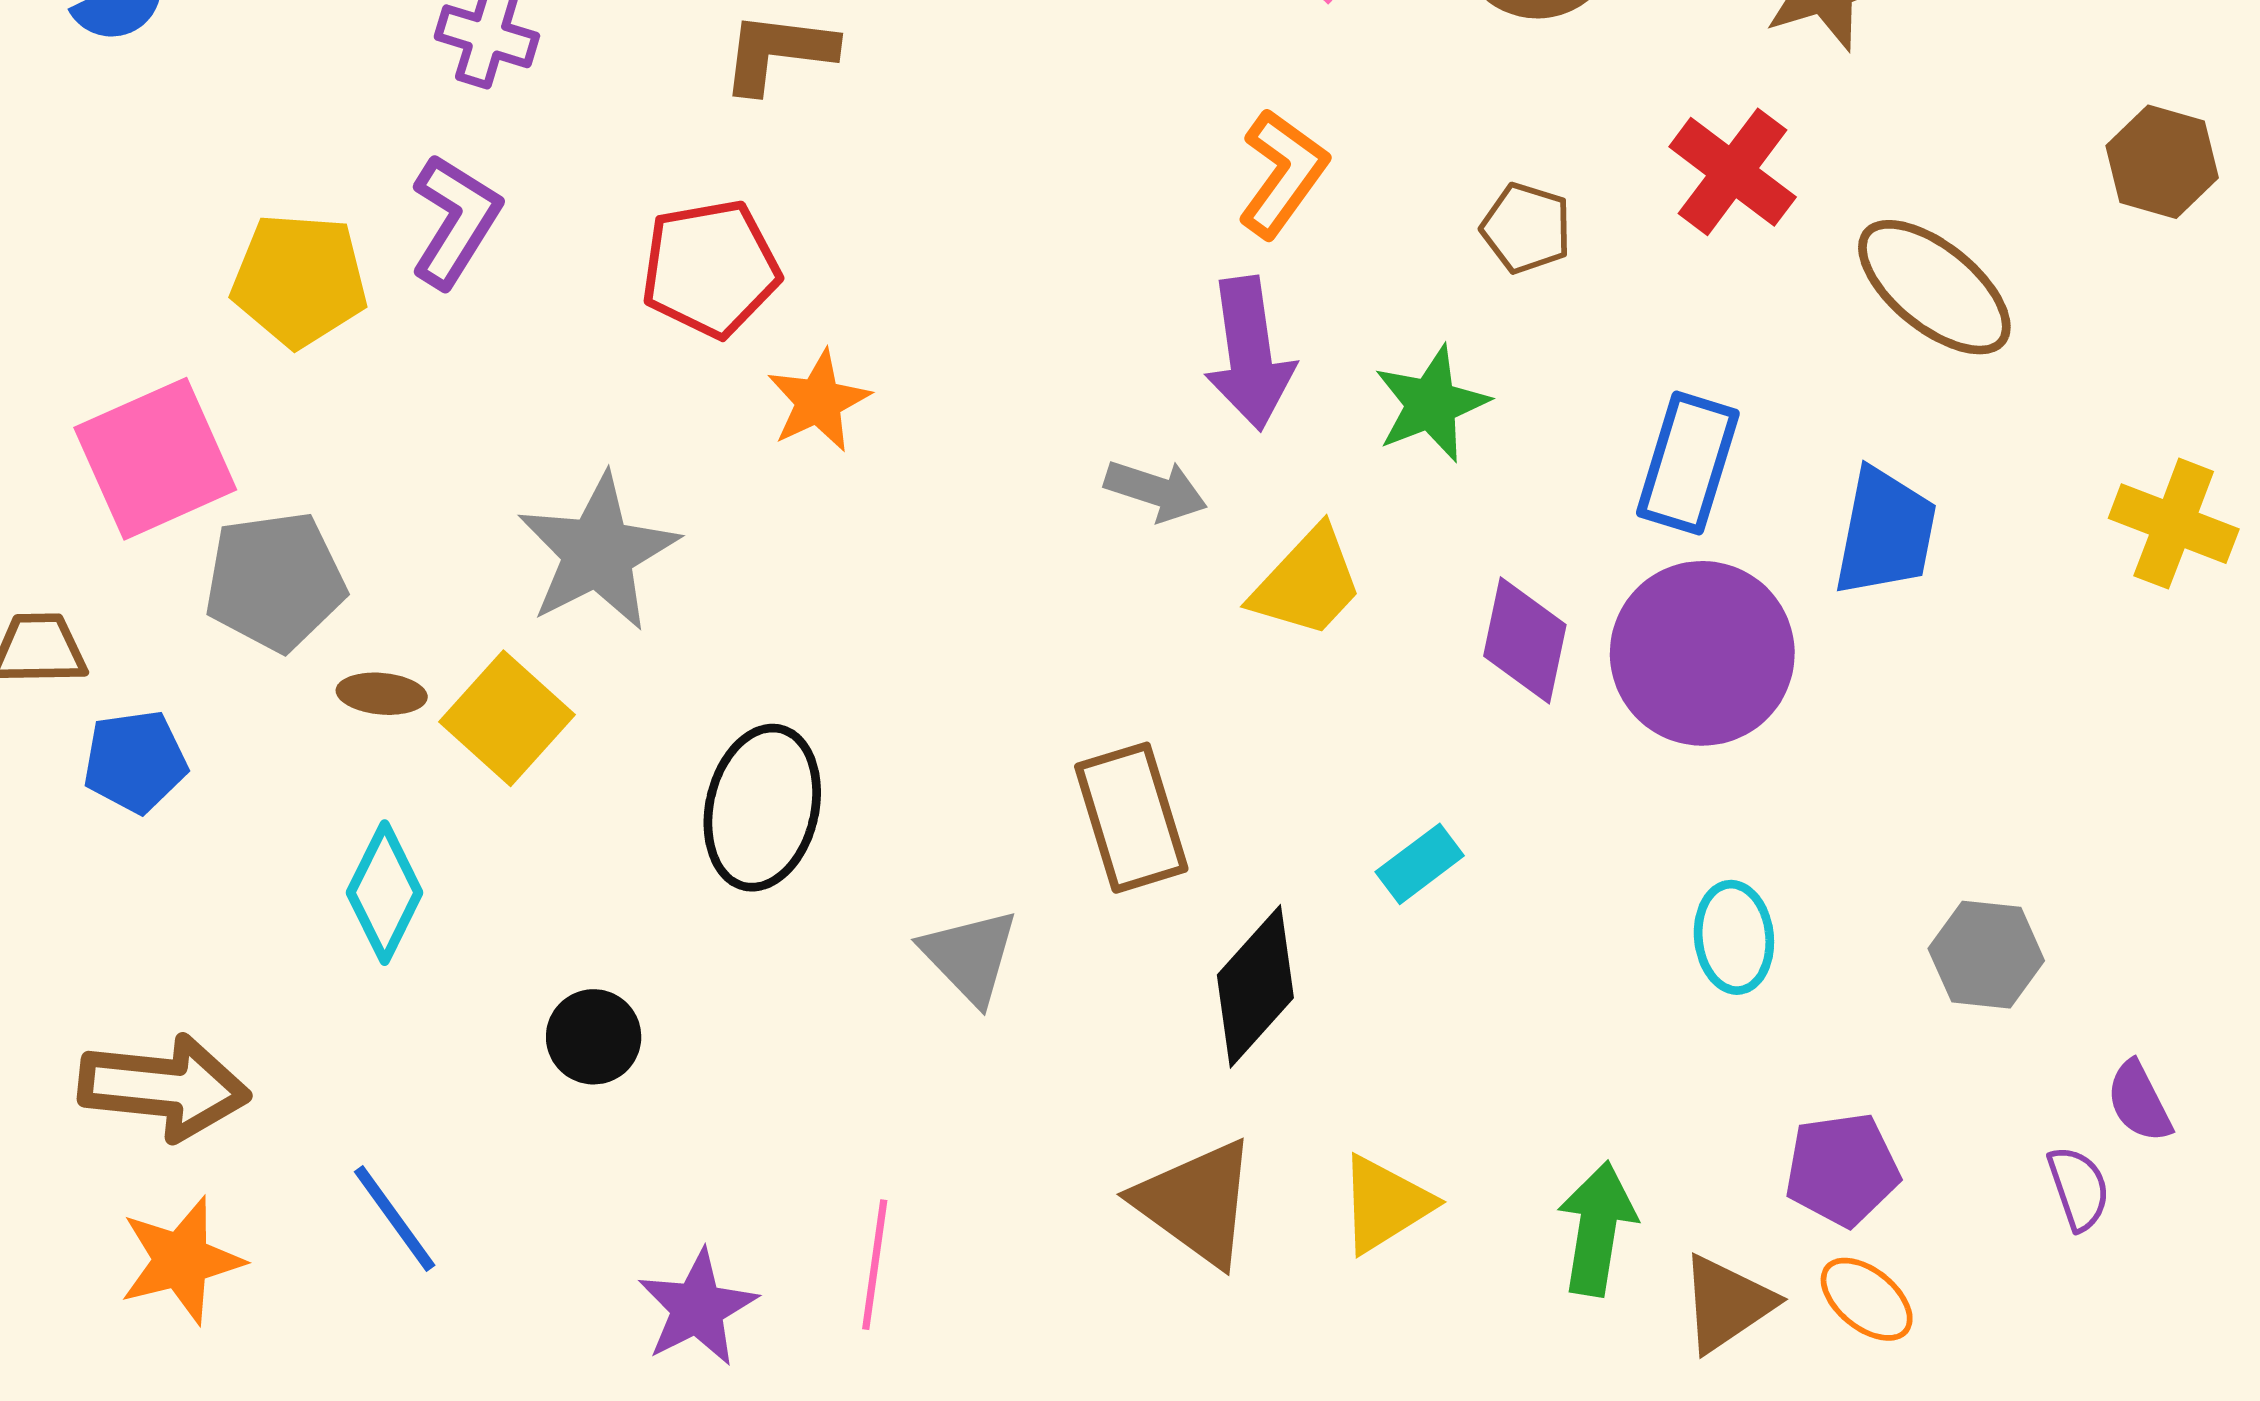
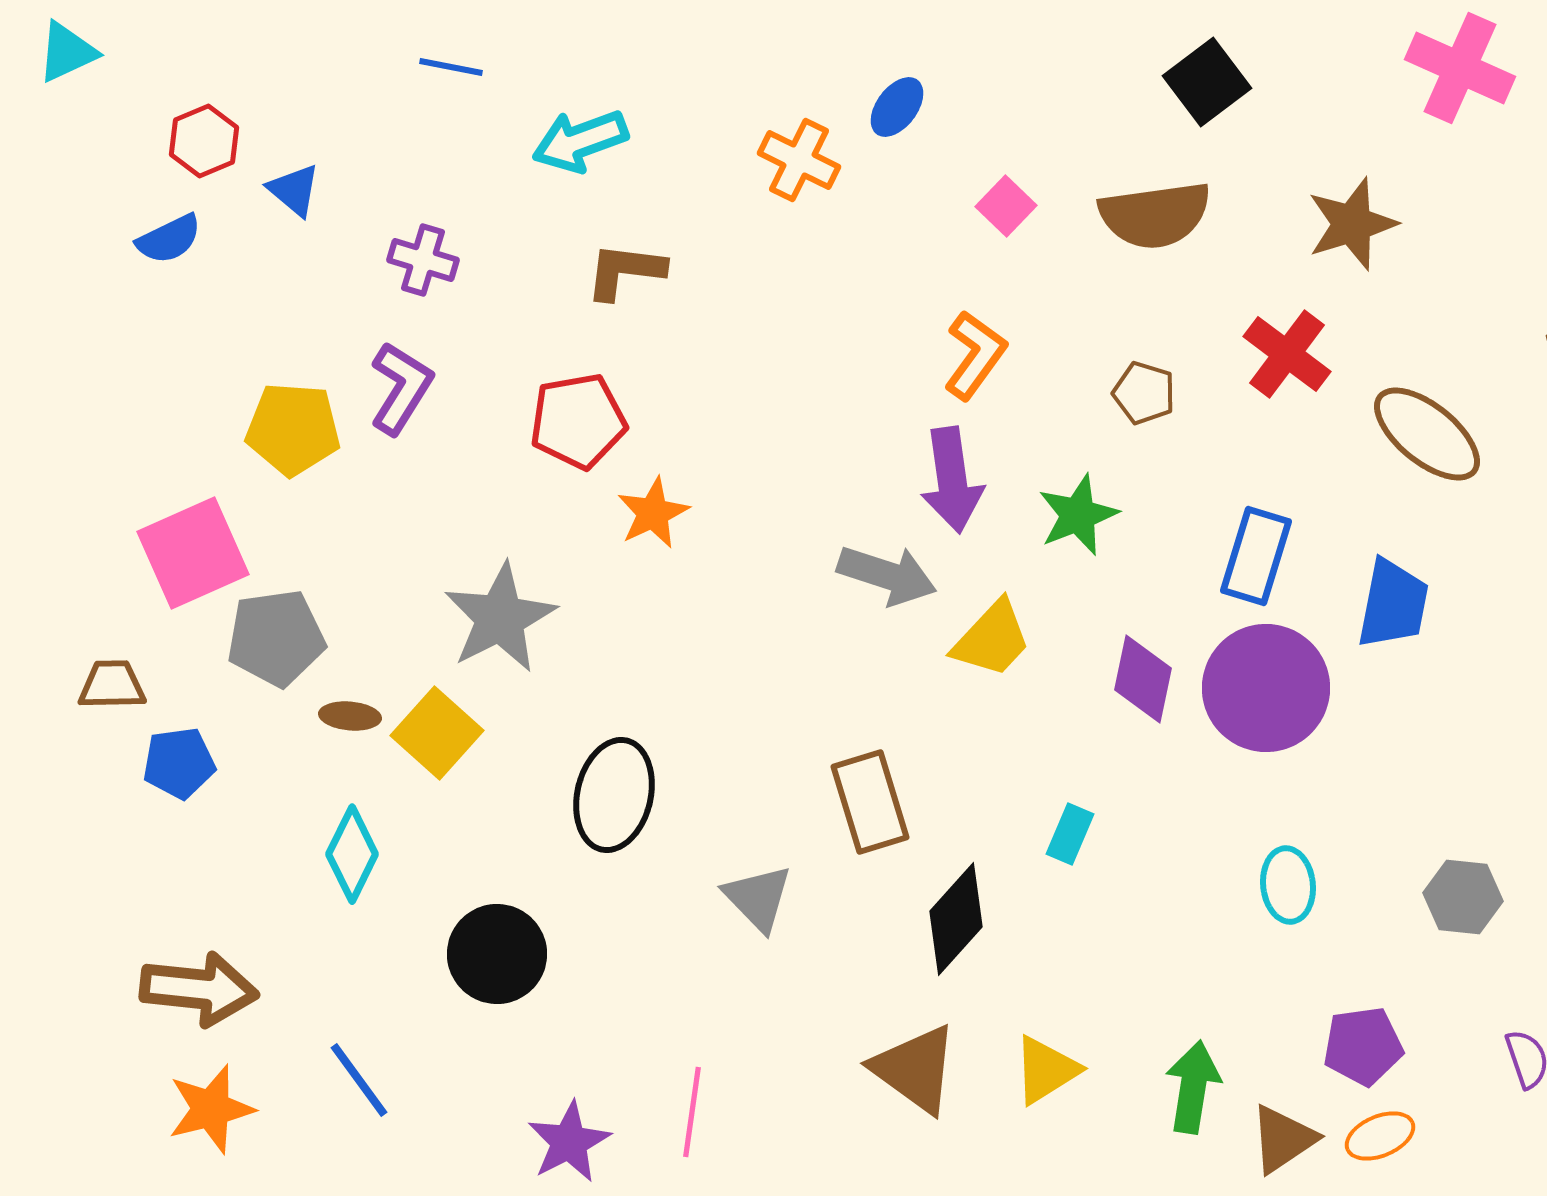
gray arrow: (1156, 490) -> (887, 575), size x1.4
cyan rectangle: (1420, 864) -> (1070, 834), turned -30
black circle: (594, 1037) -> (497, 954), size x1.5
orange ellipse: (1867, 1299) -> (1380, 1136), turned -62

